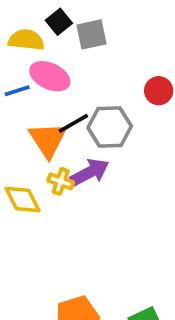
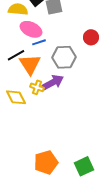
blue line: (17, 91) -> (39, 42), moved
black line: (73, 123) -> (16, 55), moved

